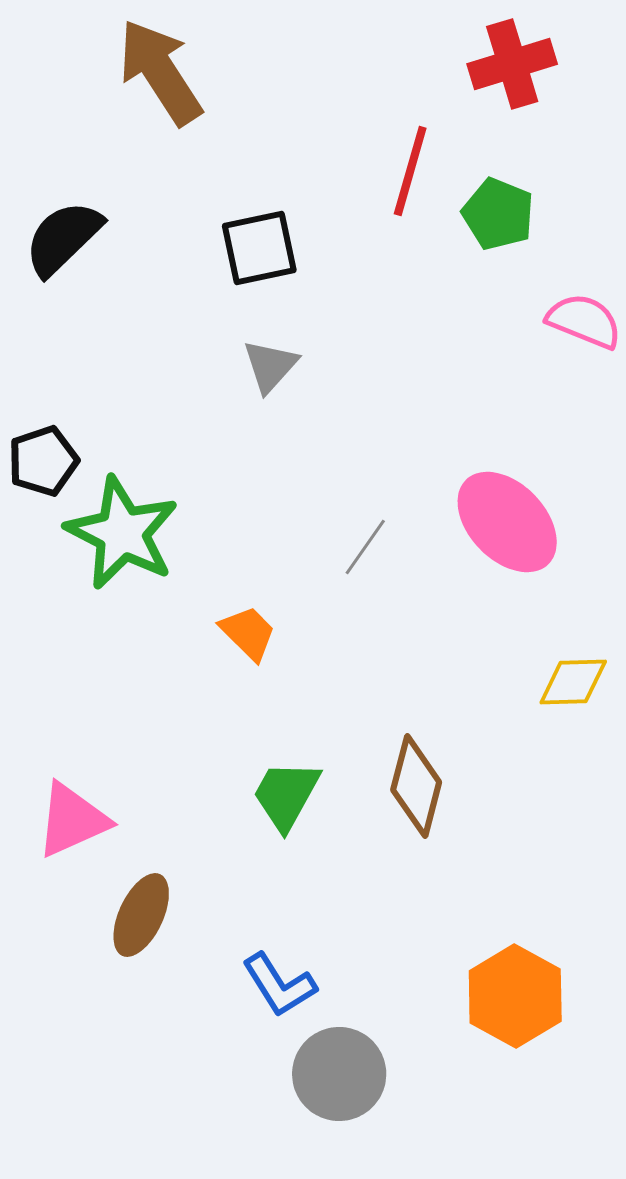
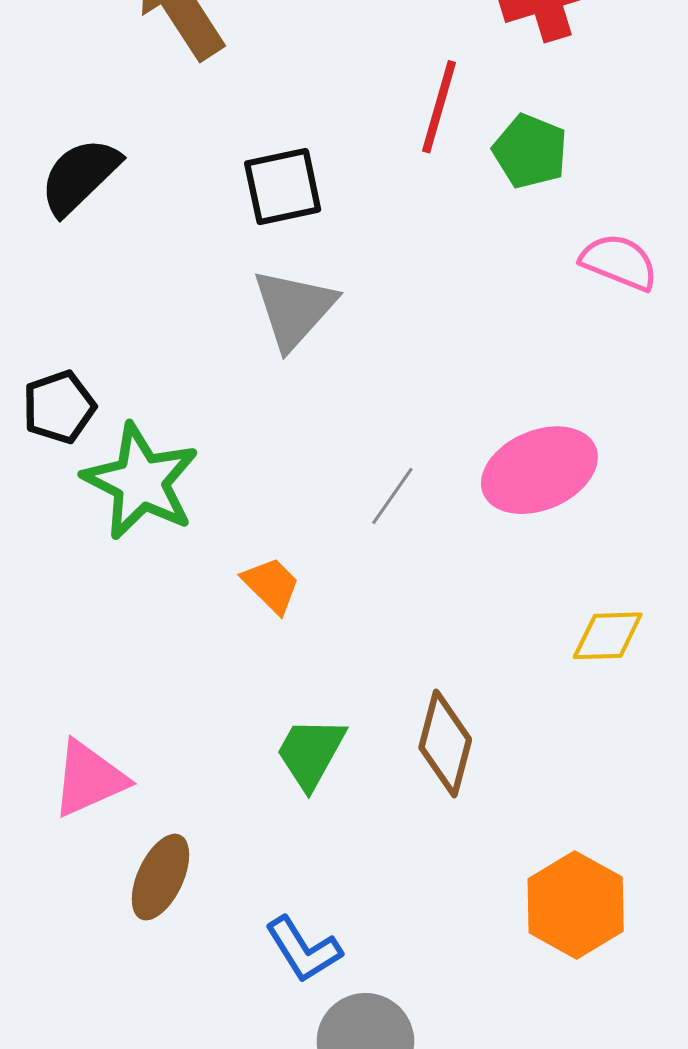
gray triangle: (270, 366) -> (294, 309), size x1.5
pink ellipse: (507, 522) -> (539, 470), turned -69
orange hexagon: (515, 996) -> (576, 905), moved

